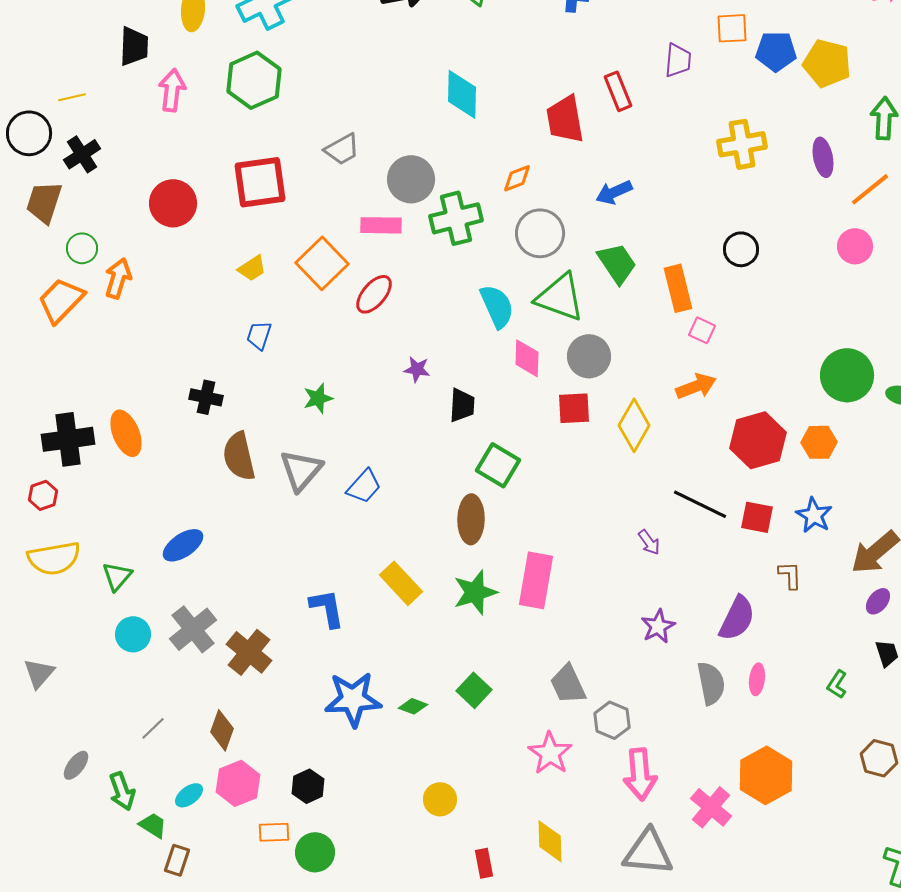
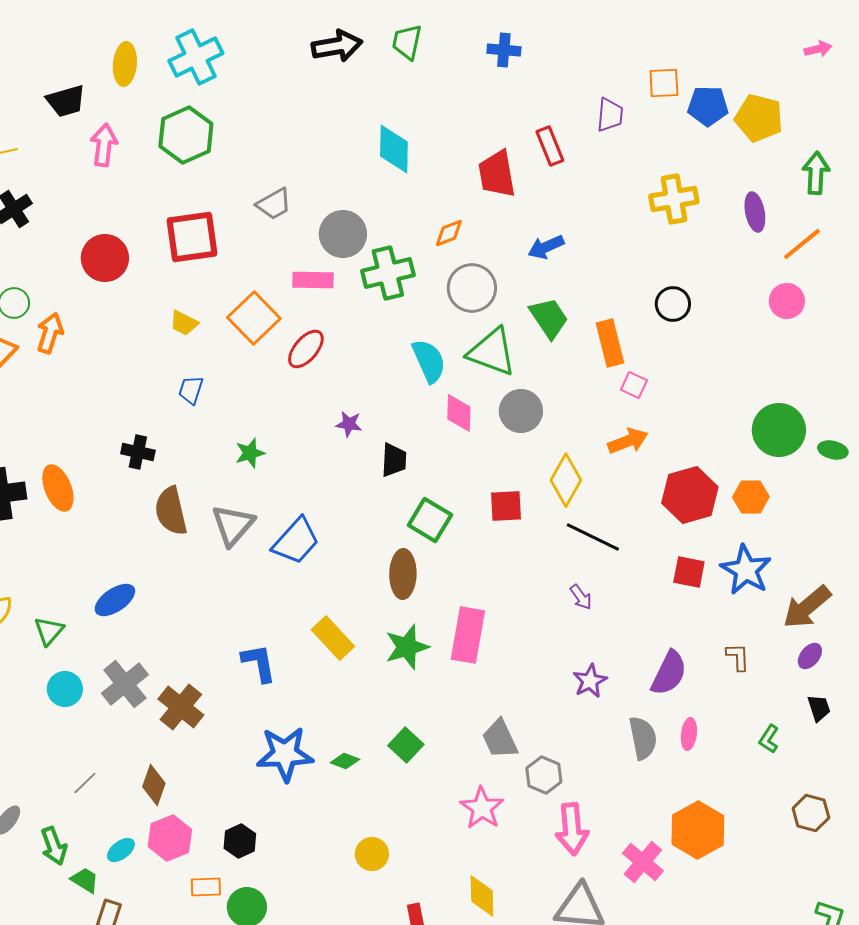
black trapezoid: (134, 46) -> (66, 101), turned 72
yellow trapezoid: (252, 268) -> (184, 323), turned 60
red square: (574, 408) -> (506, 506), moved
blue trapezoid: (364, 486) -> (296, 541), size x1.4
black line: (700, 504) -> (593, 537), moved
blue star: (814, 515) -> (746, 570), size x1.4
brown L-shape: (790, 575) -> (738, 657), moved

